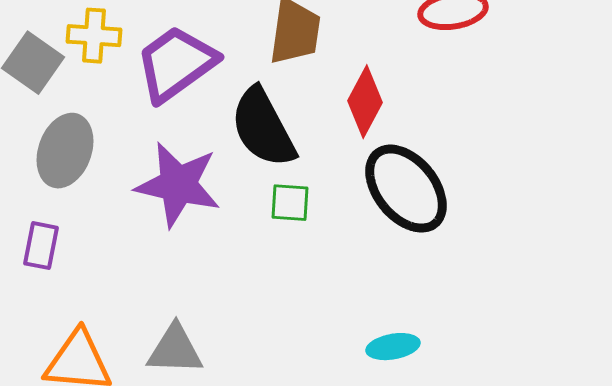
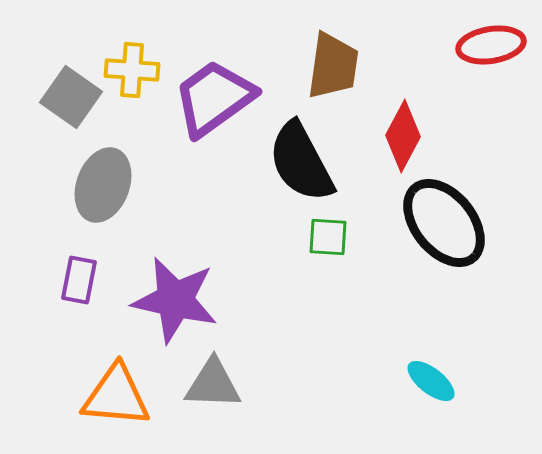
purple star: (178, 185) -> (175, 300), moved
cyan ellipse: (393, 347) -> (431, 381), turned 48

